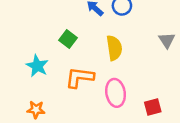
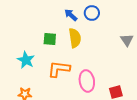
green square: (68, 39) -> (50, 39), turned -32
yellow semicircle: (114, 48) -> (75, 38), moved

